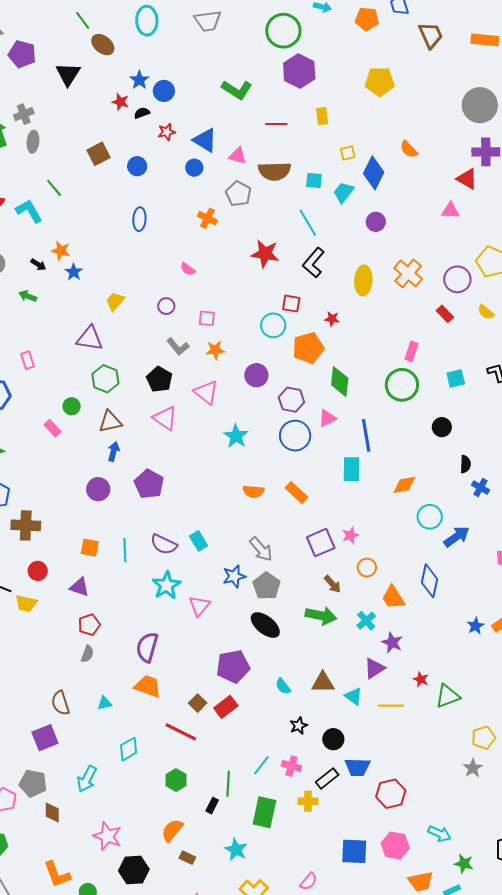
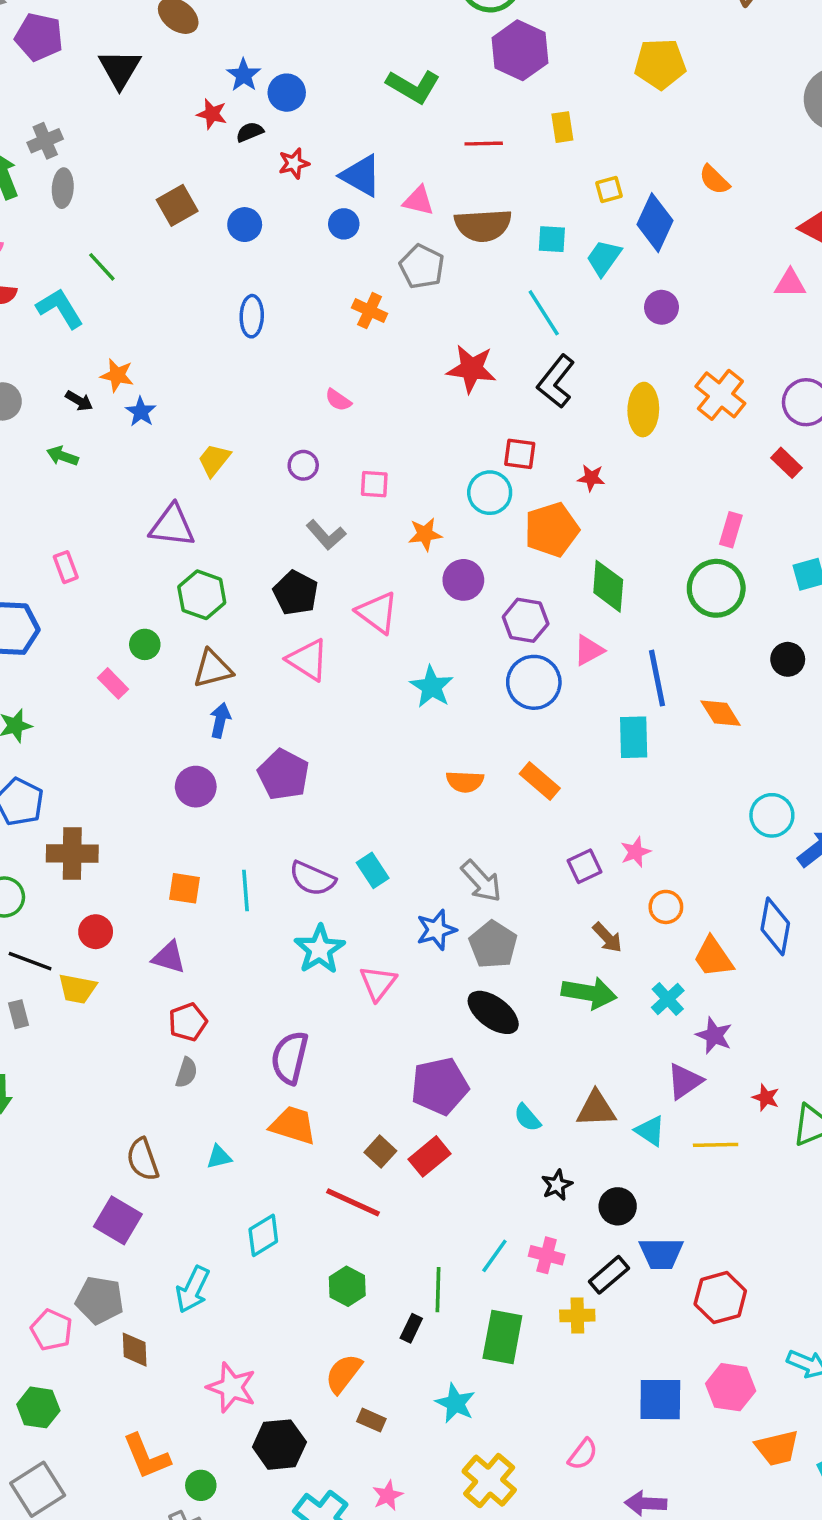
orange star: (215, 350) -> (425, 534), moved
orange diamond: (404, 485) -> (721, 713), moved, turned 70
purple square: (321, 543) -> (585, 866), size x0.7
purple square: (45, 738) -> (118, 1220), turned -36

